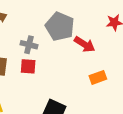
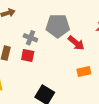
gray pentagon: (60, 27) -> (58, 26), turned -30

